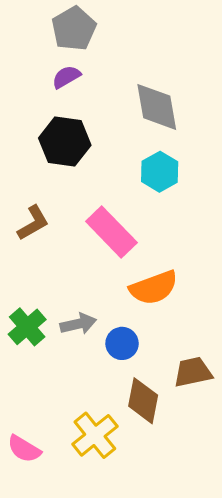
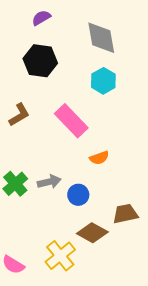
orange semicircle: (154, 288) -> (99, 158), size x0.6
brown diamond: (143, 401) -> (92, 233), turned -72

